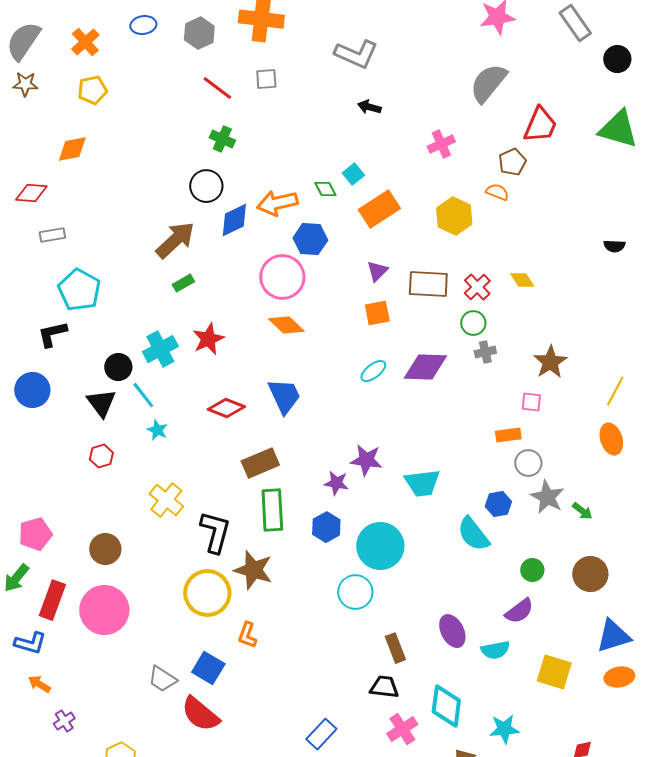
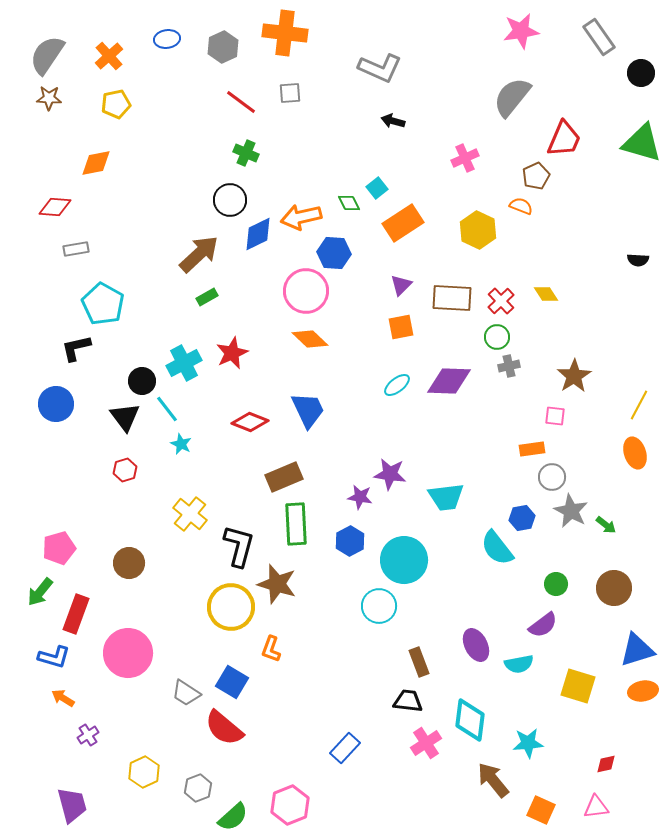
pink circle: (104, 610) -> (128, 653), moved

